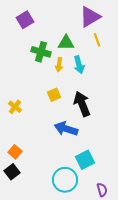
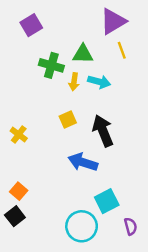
cyan arrow: (79, 65) -> (99, 82), turned -60
purple semicircle: (102, 190) -> (131, 226), moved

